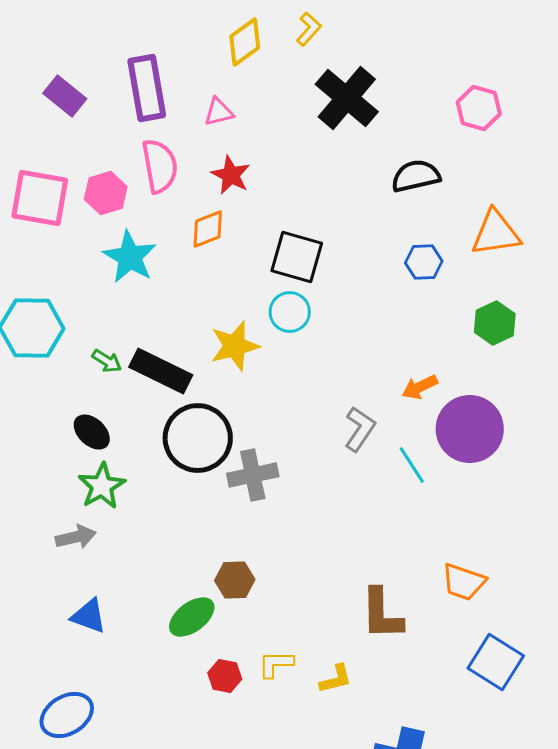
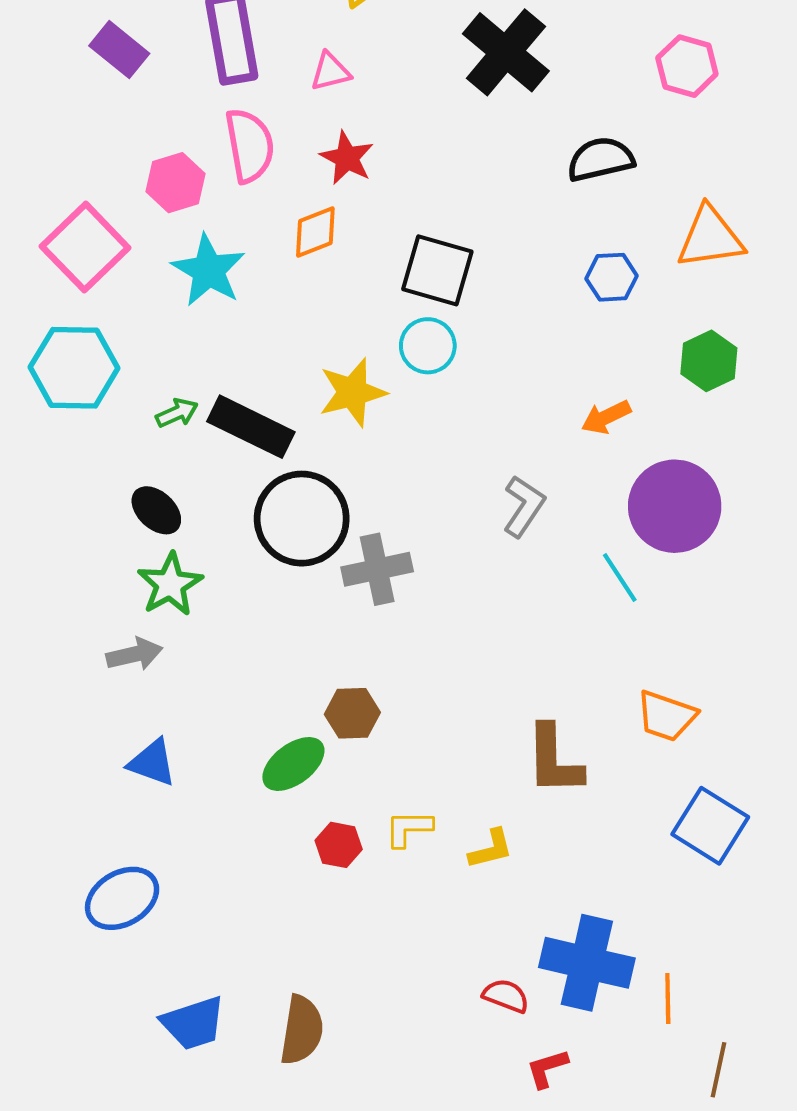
pink square: (40, 198) -> (85, 247), moved, turned 36
green arrow: (107, 361) -> (177, 413), turned -56
orange arrow: (420, 387) -> (606, 417), moved
cyan line: (412, 465) -> (620, 578), moved

